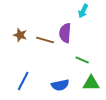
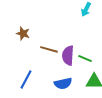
purple semicircle: (65, 33) -> (68, 55), moved
brown line: (45, 40) -> (49, 49), moved

